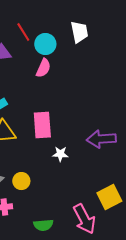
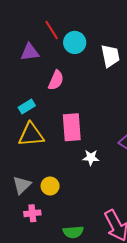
white trapezoid: (79, 32) -> (110, 56), moved
pink semicircle: (43, 68) -> (56, 80), moved

